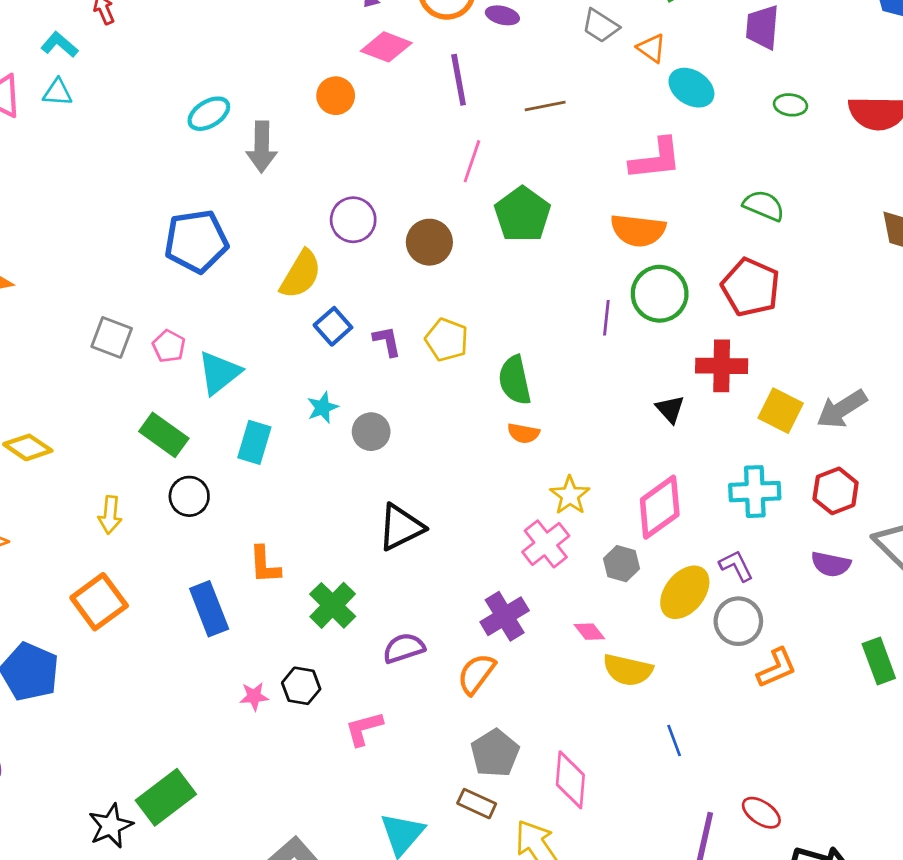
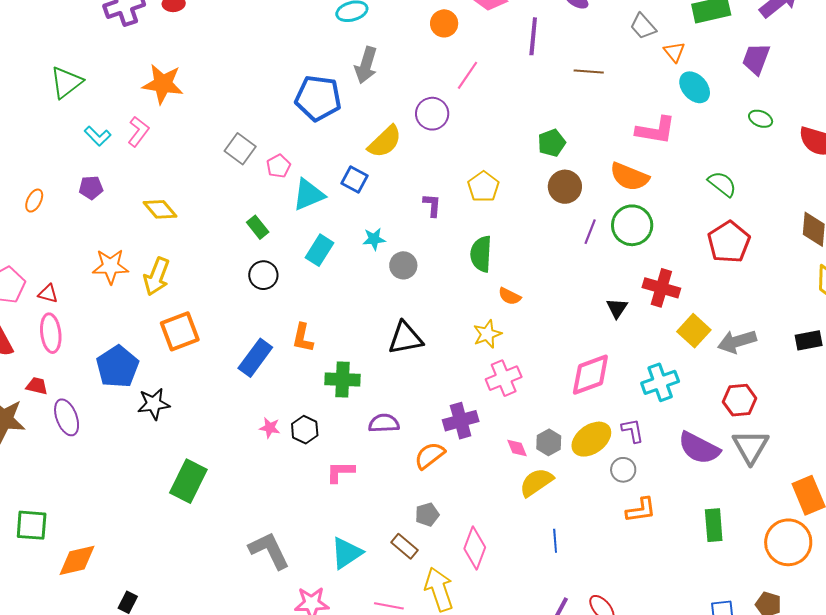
gray arrow: (262, 147) -> (366, 65), moved
pink line: (472, 161) -> (468, 75), moved
green pentagon: (522, 214) -> (552, 143), size x0.7
brown circle: (429, 242) -> (565, 187), moved
red pentagon: (751, 287) -> (729, 242), moved
blue square: (333, 326) -> (354, 180), moved, turned -36
yellow pentagon: (447, 340) -> (483, 187), moved
green semicircle: (515, 380) -> (481, 254), moved
green rectangle: (164, 435) -> (258, 227), size x0.7
red hexagon: (836, 491) -> (740, 400), moved
cyan cross: (755, 492) -> (660, 382), turned -33
yellow star: (570, 495) -> (487, 334), moved
yellow arrow: (110, 515) -> (157, 276), moved, size x1.4
gray hexagon: (622, 564) -> (549, 442), moved
purple semicircle: (831, 564) -> (699, 448), size x1.5
green cross: (333, 605) -> (342, 379), turned 32
blue rectangle: (209, 609) -> (255, 358), turned 42
gray circle: (738, 621) -> (623, 470), size x0.7
yellow semicircle: (628, 670) -> (536, 482), turned 117
gray pentagon: (495, 753) -> (427, 515), size x0.7
green rectangle: (166, 797) -> (188, 481), turned -42
black star: (111, 826) -> (154, 404), moved

